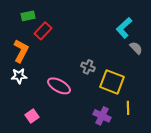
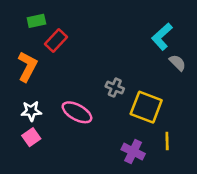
white star: (19, 76) -> (31, 111), moved
pink square: (32, 116) -> (31, 137), moved

